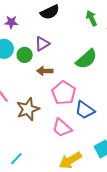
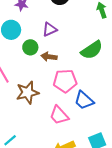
green circle: (25, 55) -> (30, 47), moved
pink pentagon: (64, 93) -> (65, 81), turned 30

